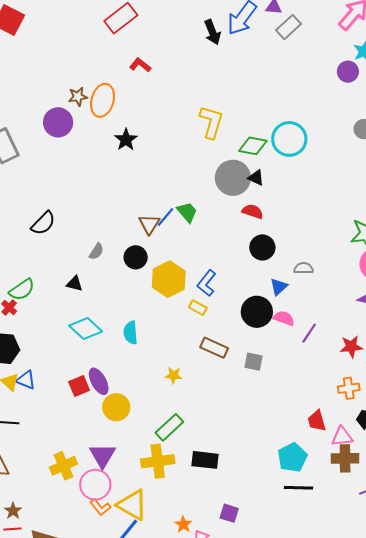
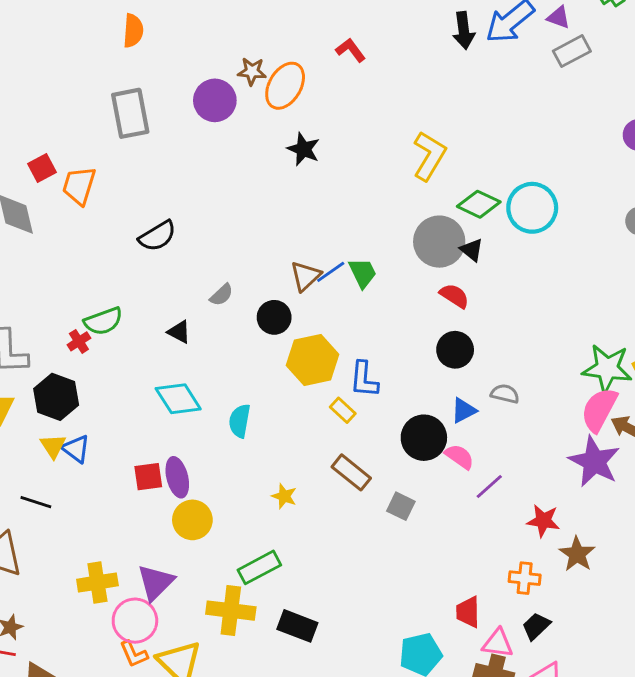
black star: (126, 140) -> (304, 149), turned -30
blue L-shape: (207, 283) -> (364, 379), turned -48

